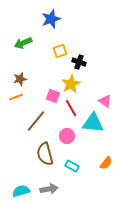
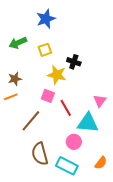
yellow square: (60, 51) -> (45, 50), moved
yellow star: (71, 84) -> (57, 75), moved, turned -30
pink triangle: (105, 101) -> (100, 101), turned 32
pink circle: (67, 136) -> (74, 142), moved
cyan rectangle: (72, 166) -> (67, 166), size x1.5

